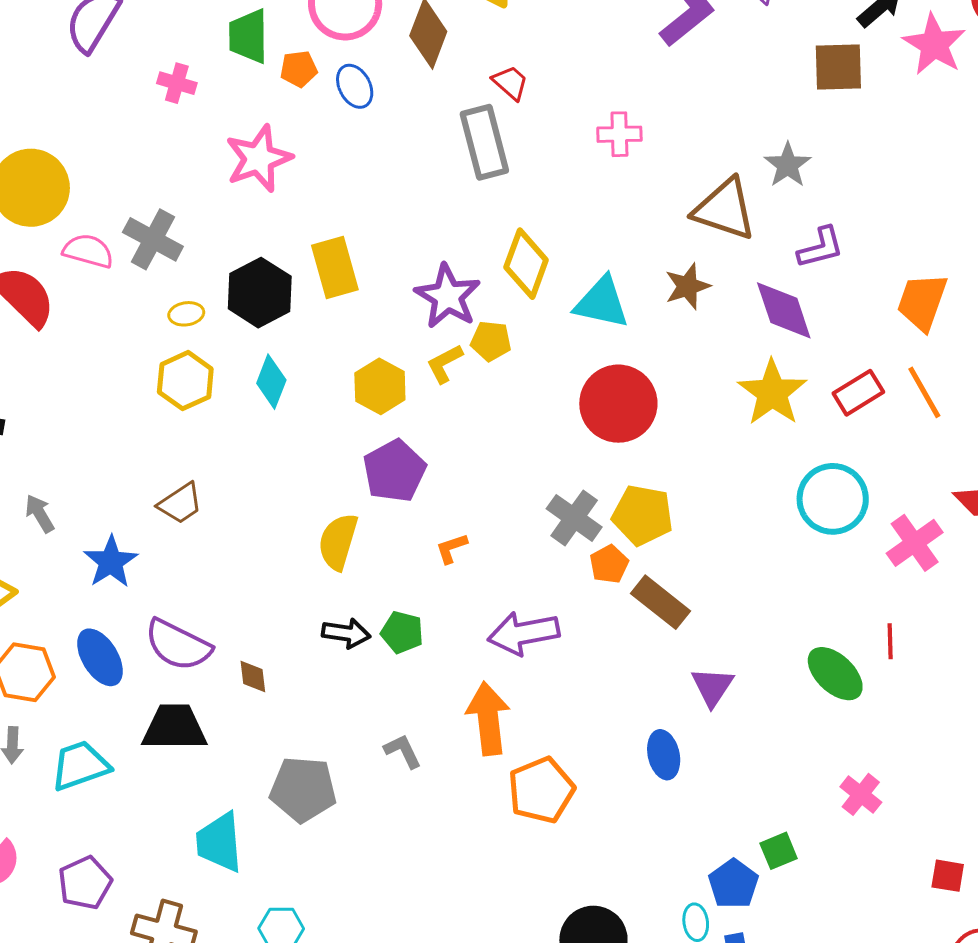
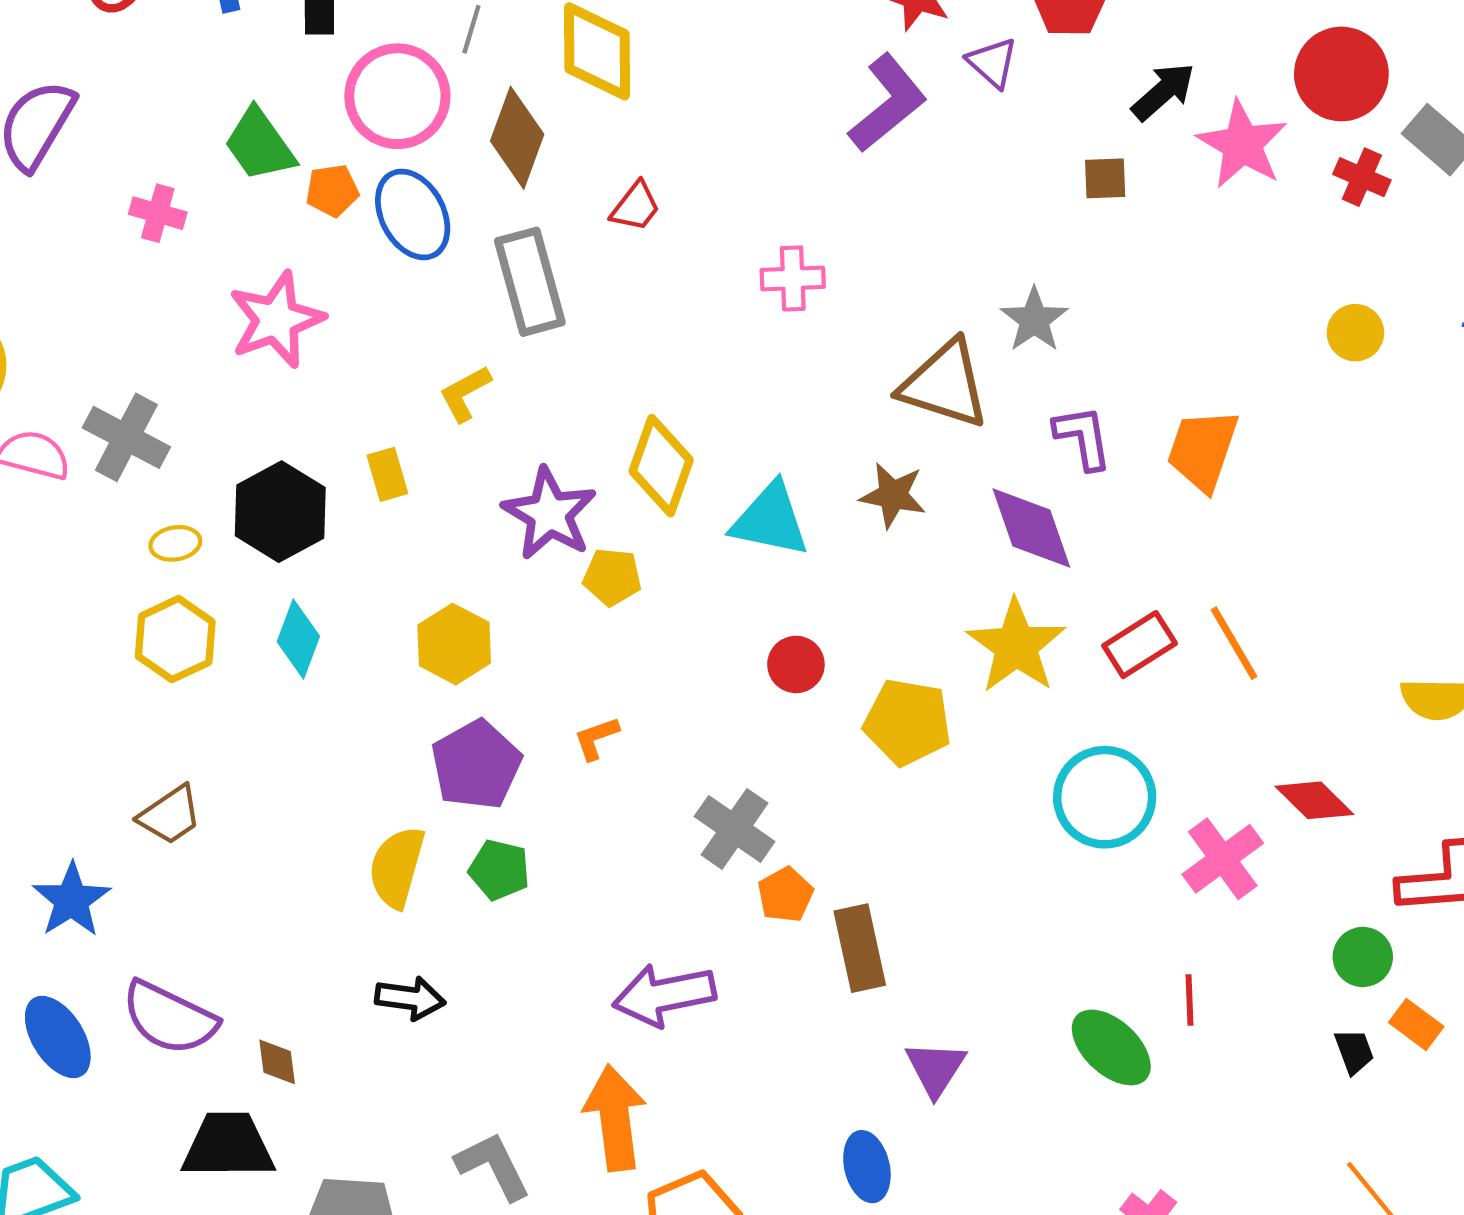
green trapezoid: (248, 36) -> (260, 145), turned -34
brown square: (838, 67) -> (1105, 178), size x0.6
red trapezoid: (510, 83) -> (636, 207), turned 87
blue ellipse: (355, 86) -> (413, 214), size x1.4
gray rectangle: (484, 142) -> (530, 282), moved
purple L-shape: (821, 248) -> (1083, 437), turned -84
yellow rectangle: (335, 267) -> (387, 474), size x0.6
brown star: (687, 286) -> (893, 495), turned 30
orange trapezoid: (922, 302) -> (1203, 450), moved
yellow L-shape: (445, 364) -> (465, 394), moved
red circle: (618, 404) -> (796, 664), size x0.5
yellow pentagon: (643, 515) -> (907, 722), moved
orange L-shape: (452, 548) -> (596, 738), moved
brown rectangle: (661, 602) -> (860, 948), turned 40
green pentagon: (402, 632) -> (499, 870), moved
black trapezoid: (175, 727) -> (228, 1146), moved
gray L-shape: (403, 751) -> (493, 1166), size x1.4

